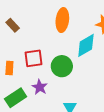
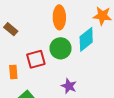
green circle: (62, 66) -> (60, 48), moved
purple star: (40, 87) -> (69, 86), moved

